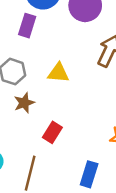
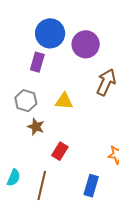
brown star: (24, 103) -> (36, 127), turned -30

